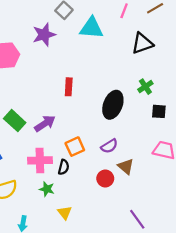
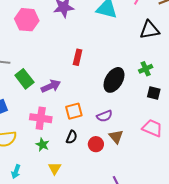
black semicircle: (64, 167) -> (72, 137), moved

